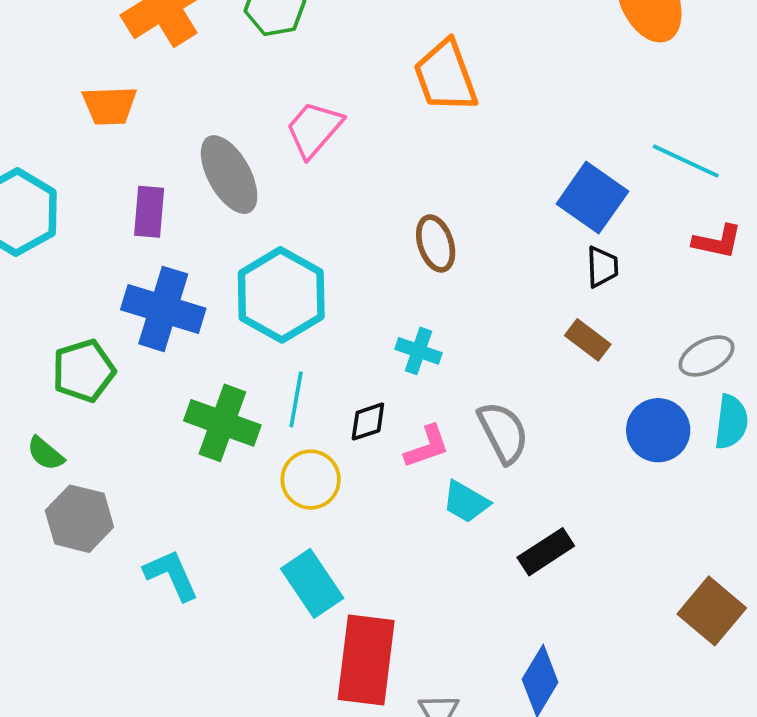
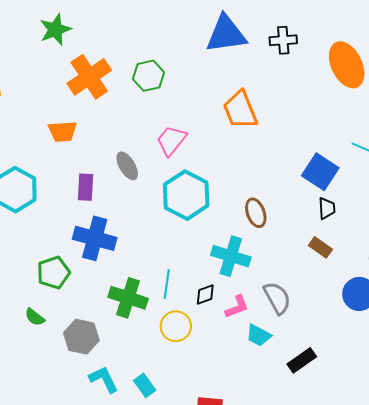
gray ellipse: (229, 175) -> (127, 166), size x0.7
brown ellipse: (436, 243) -> (256, 213), moved
cyan hexagon: (281, 295) -> (186, 195), moved
cyan cross: (419, 351) -> (231, 256), size x1.6
gray hexagon: (79, 519) -> (81, 337), moved
cyan rectangle: (312, 583) -> (145, 385), moved, size x0.7

